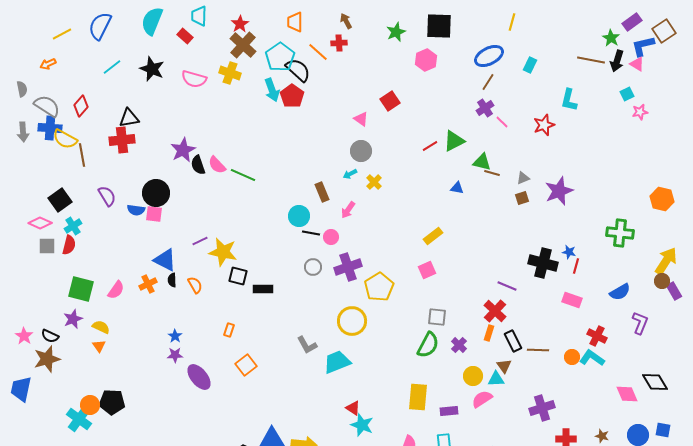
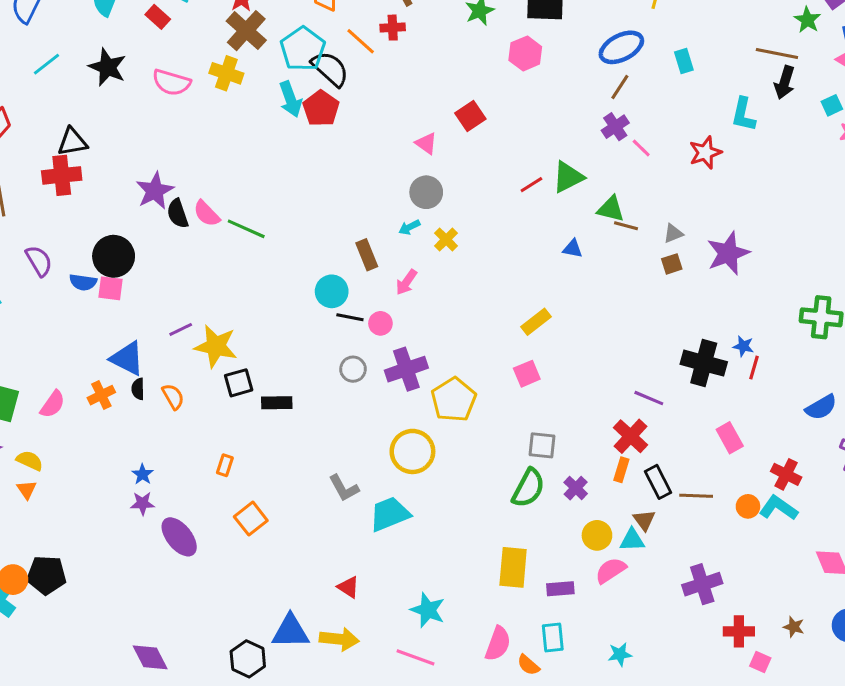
black arrow: (617, 61) -> (785, 82), moved
cyan rectangle: (530, 65) -> (684, 61), turned -42
black square: (238, 276) -> (239, 383), turned -30
pink rectangle: (572, 300) -> (730, 438), moved, turned 42
red triangle: (353, 408) -> (348, 587), moved

